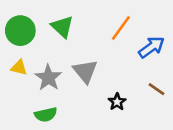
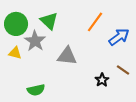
gray triangle: (85, 71) -> (67, 56), turned -45
gray star: (48, 78) -> (35, 41), moved
black star: (117, 102) -> (102, 80), moved

